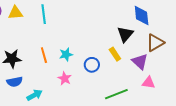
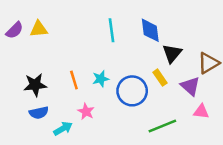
cyan line: (44, 14) -> (112, 30), moved
blue diamond: (142, 15) -> (150, 30), moved
blue circle: (92, 65) -> (132, 91), size x1.6
pink star: (65, 78) -> (86, 112), moved

